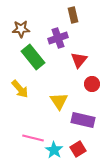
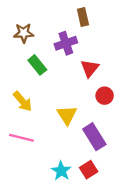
green rectangle: (33, 57) -> (37, 65), size x0.7
purple rectangle: (83, 120) -> (94, 137), turned 45
pink line: (33, 138) -> (21, 138), moved

